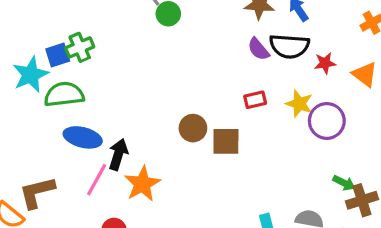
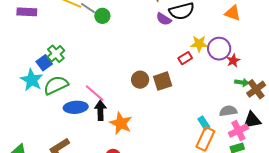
red star: (325, 63) -> (233, 60), moved
red rectangle: (255, 100) -> (185, 58), moved
pink line: (97, 180) -> (95, 93), moved, turned -60

